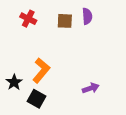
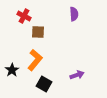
brown square: (65, 21) -> (38, 32), moved
black square: (36, 99) -> (44, 84), moved

